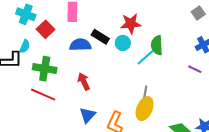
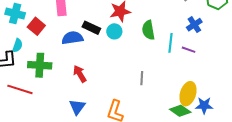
cyan line: (146, 57) -> (170, 43), moved, turned -36
red line: (43, 95) -> (20, 89), moved
yellow ellipse: (145, 109) -> (188, 94), moved
blue triangle: (87, 115) -> (77, 107), moved

